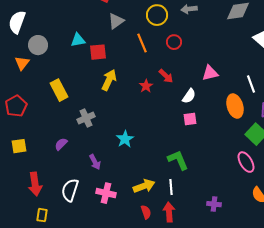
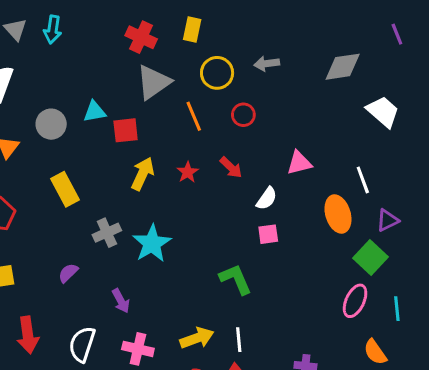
gray triangle: (116, 21) -> (153, 82), size x1.4
gray circle: (38, 45) -> (51, 124), moved
red star: (146, 86) -> (188, 172), moved
cyan star: (125, 139) -> (152, 243), moved, size x1.4
green L-shape: (178, 160) -> (236, 279), moved
pink ellipse: (246, 162) -> (355, 301), turned 55

